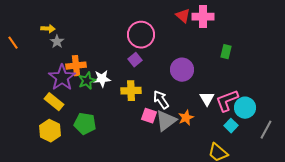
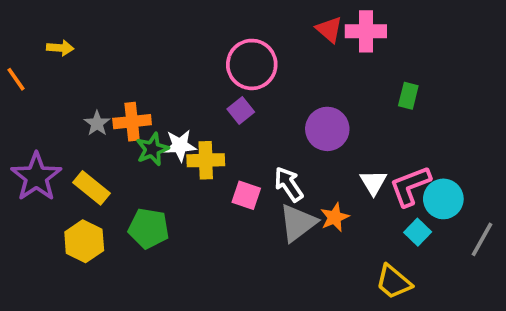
yellow arrow: (48, 29) -> (60, 48), moved
gray star: (57, 42) -> (97, 123), moved
purple star: (62, 78) -> (36, 177), moved
yellow cross: (131, 91) -> (206, 160), moved
pink square: (149, 116) -> (246, 195), moved

